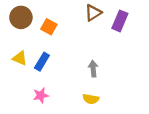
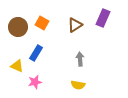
brown triangle: (93, 13) -> (75, 25), moved
brown circle: (21, 17) -> (18, 27), moved
yellow triangle: (20, 58) -> (17, 66), moved

